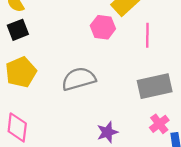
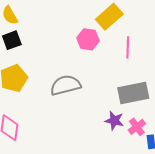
purple star: (107, 132) -> (114, 121), moved, turned 30

